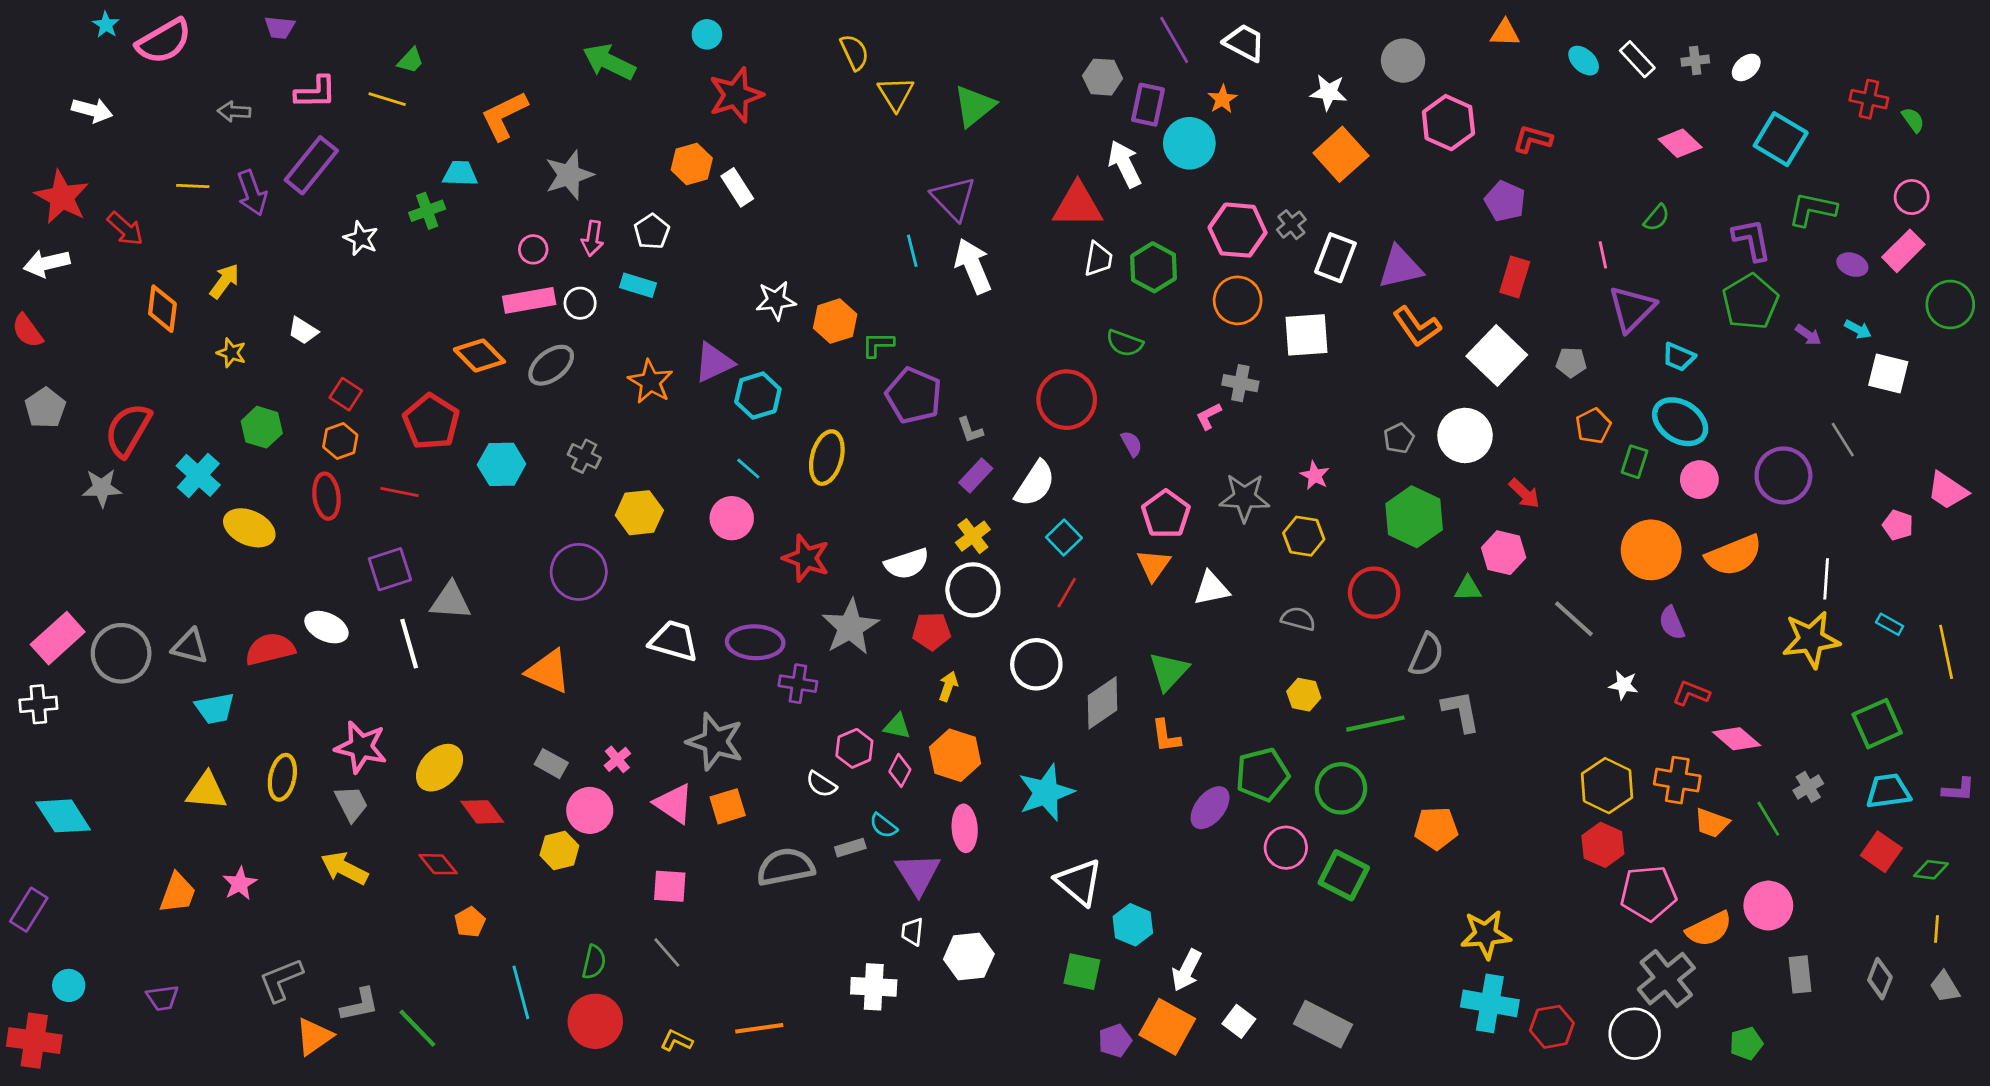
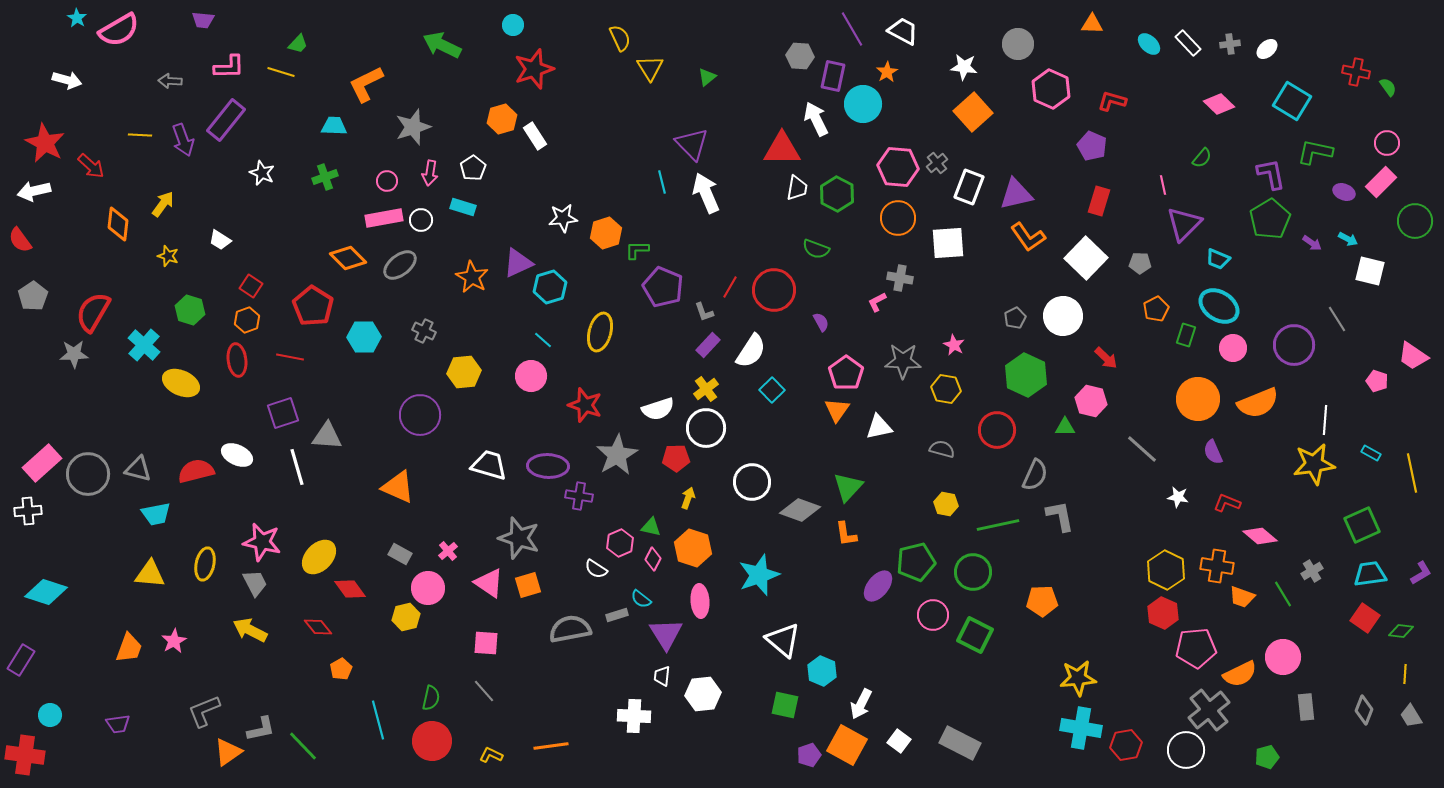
green triangle: (974, 106) -> (707, 77), size x0.6
green cross: (427, 211) -> (325, 177), moved
red line: (1067, 593) -> (730, 287), moved
gray diamond: (1103, 703) -> (800, 510), turned 54
purple L-shape: (1959, 790) -> (1421, 573), turned -35
cyan diamond: (63, 816) -> (46, 592), turned -39

